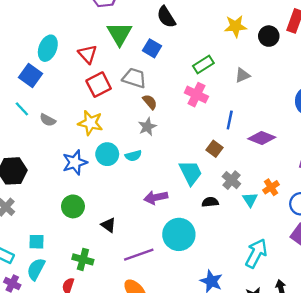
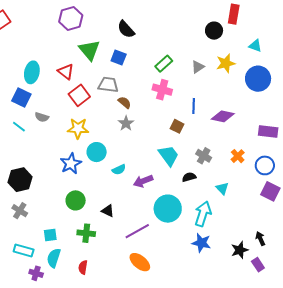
yellow star: (236, 26) -> (226, 63), moved
gray semicircle: (48, 120) -> (42, 117), moved
brown square: (215, 149) -> (177, 126), moved
cyan semicircle: (133, 156) -> (119, 170), moved
cyan triangle: (250, 200) -> (222, 188), moved
cyan arrow: (256, 253) -> (203, 214), moved
green cross: (83, 259) -> (86, 233), moved

